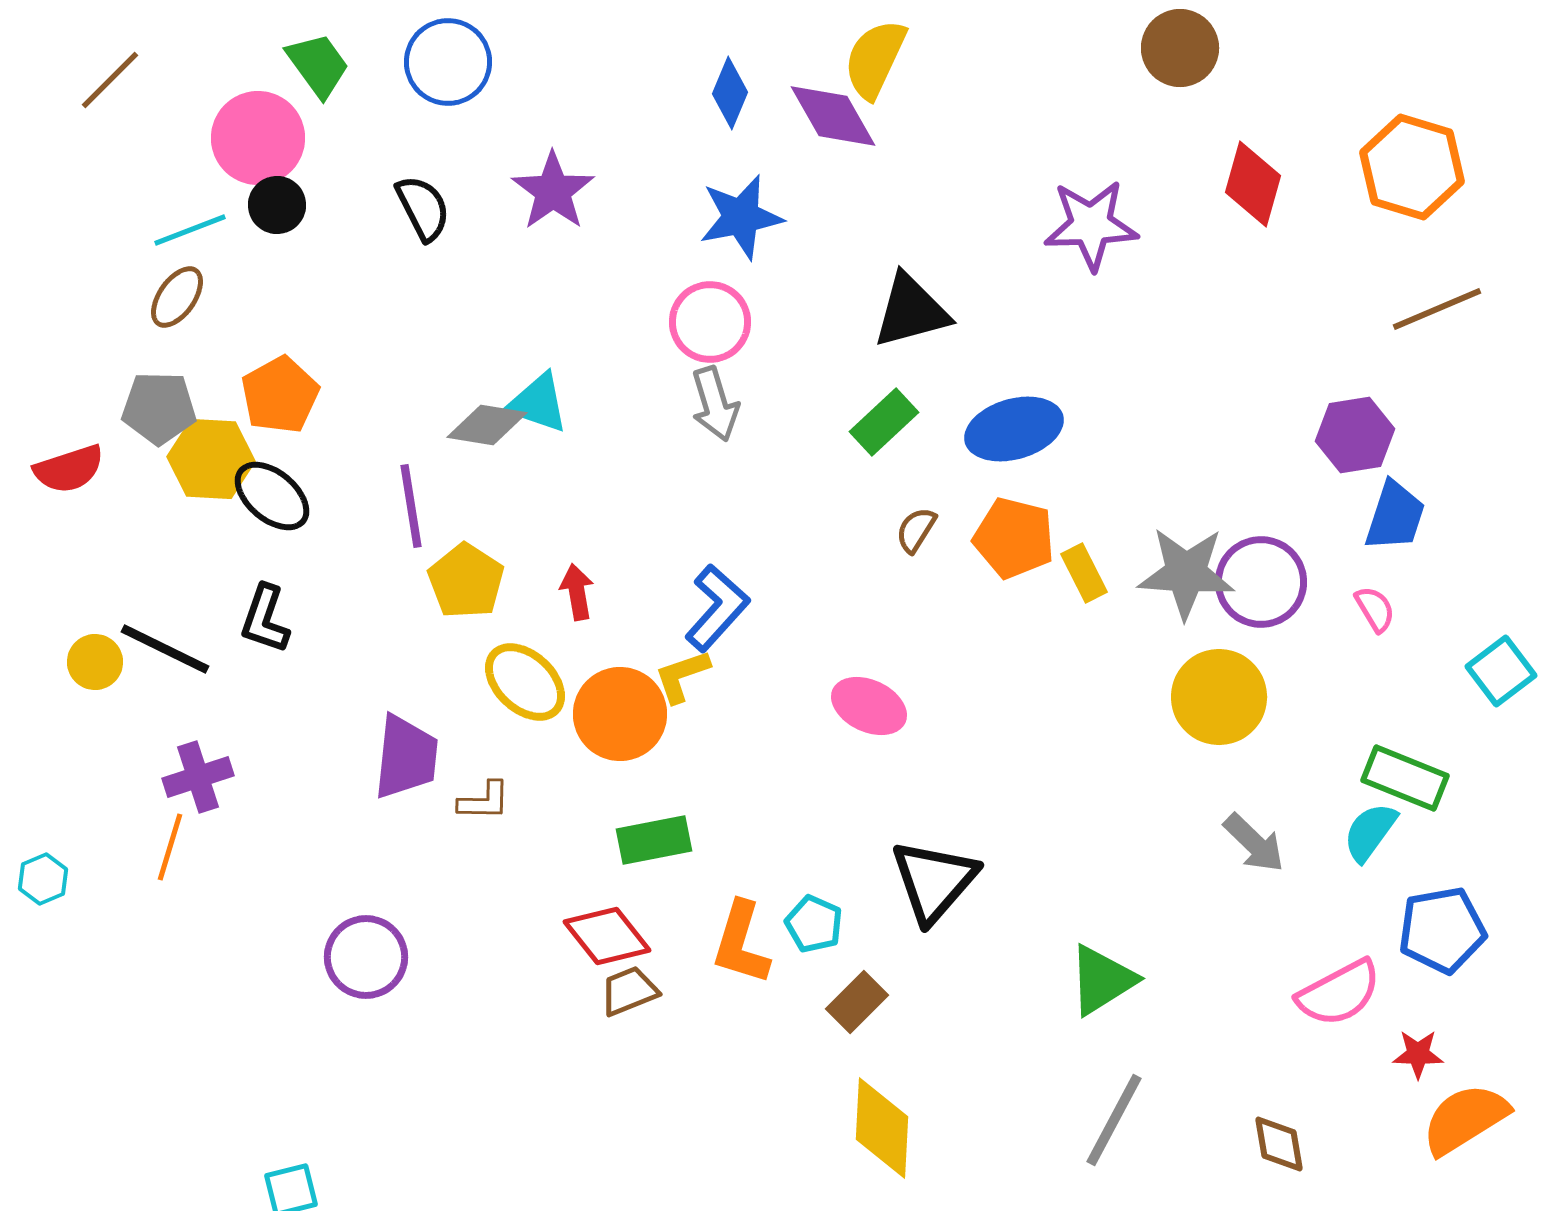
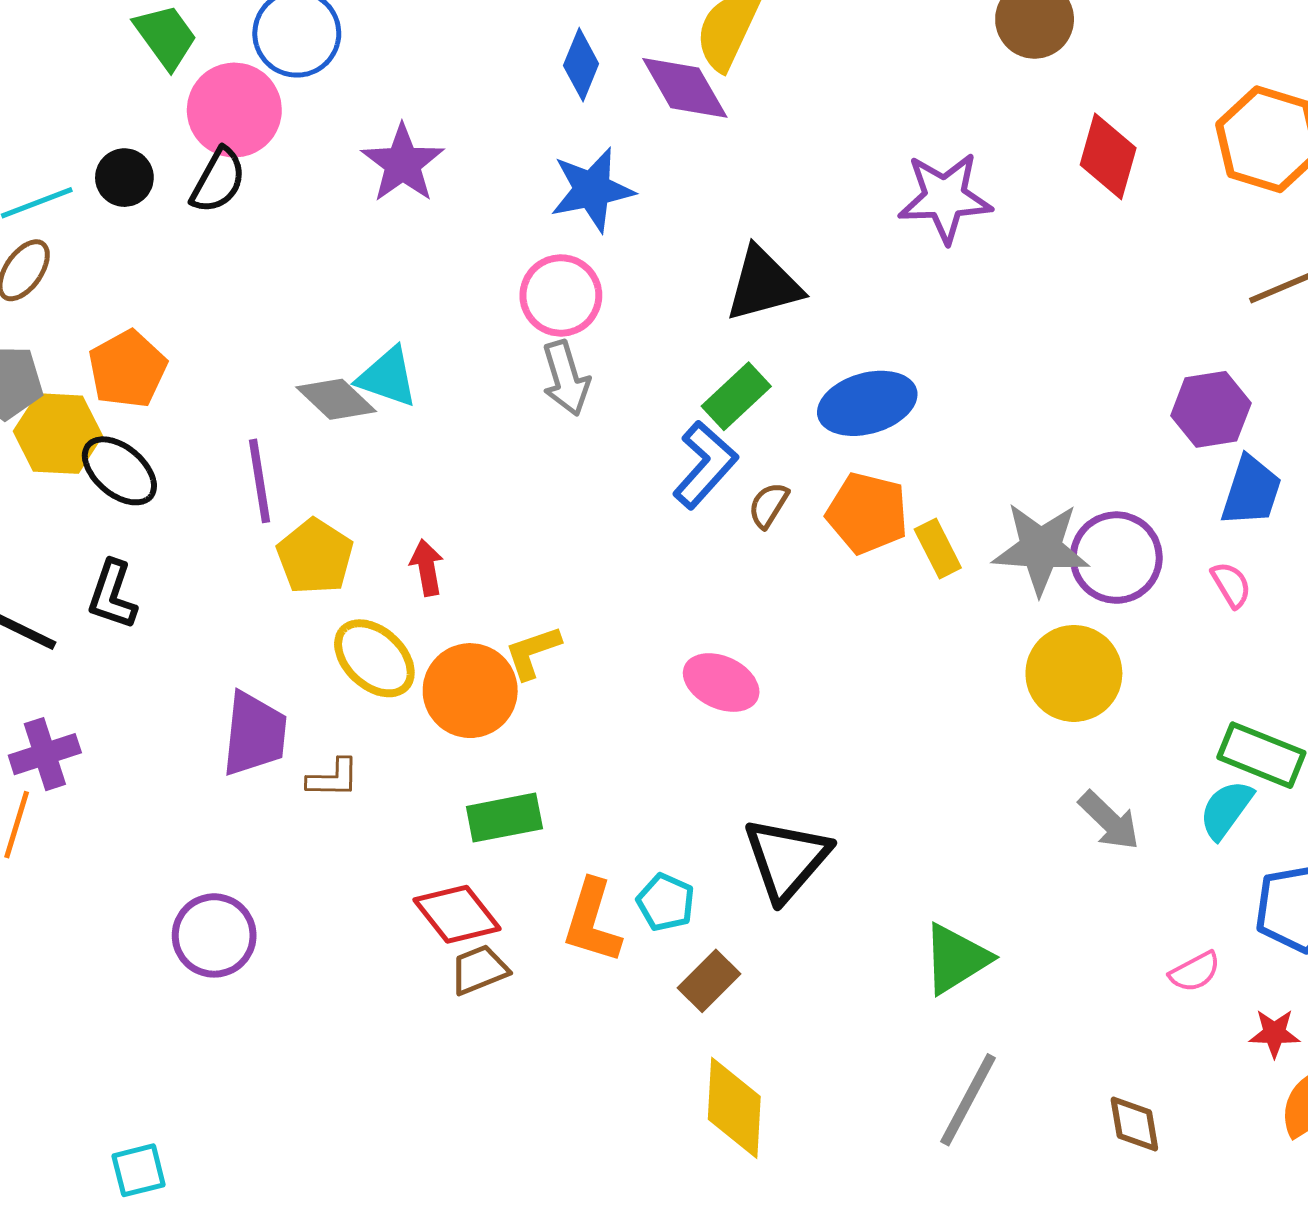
pink circle: (258, 138) -> (234, 110), moved
black semicircle: (423, 208) -> (218, 181), moved, turned 56
gray diamond: (487, 425) -> (336, 399), turned 34
blue L-shape: (717, 608) -> (705, 465), moved
pink semicircle: (1339, 993) -> (1195, 972), size x0.6

